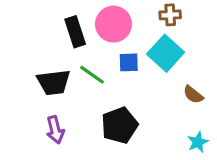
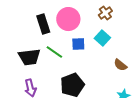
brown cross: (170, 15) -> (105, 13), turned -32
cyan square: (166, 53) -> (102, 38), size x0.7

